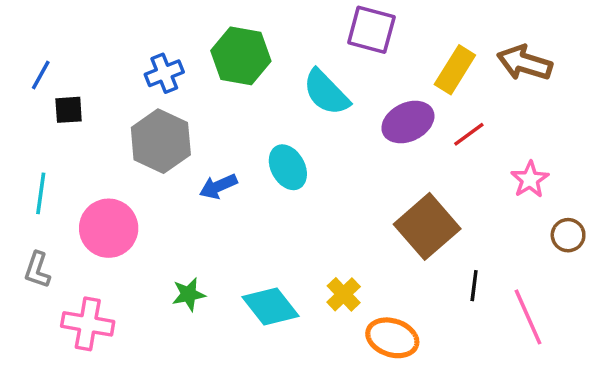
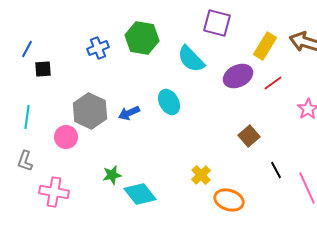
gray hexagon: (161, 141) -> (90, 111), moved
brown square: (427, 226) -> (249, 136), size x0.6
pink circle: (109, 228) -> (66, 137), size x0.7
black line: (474, 286) -> (276, 170), turned -36
cyan diamond: (270, 306) -> (140, 194), moved

